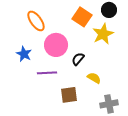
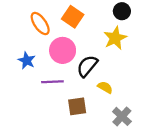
orange square: (82, 17) -> (73, 17), moved
black semicircle: (78, 59) -> (87, 66), size x1.5
gray cross: (109, 104) -> (122, 116), turned -36

